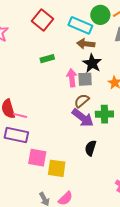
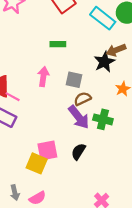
brown arrow: (86, 44) -> (116, 50), moved, turned -42
pink arrow: (72, 78) -> (43, 77), moved
gray square: (85, 79) -> (74, 80), moved
pink square: (37, 158) -> (47, 151), moved, turned -36

